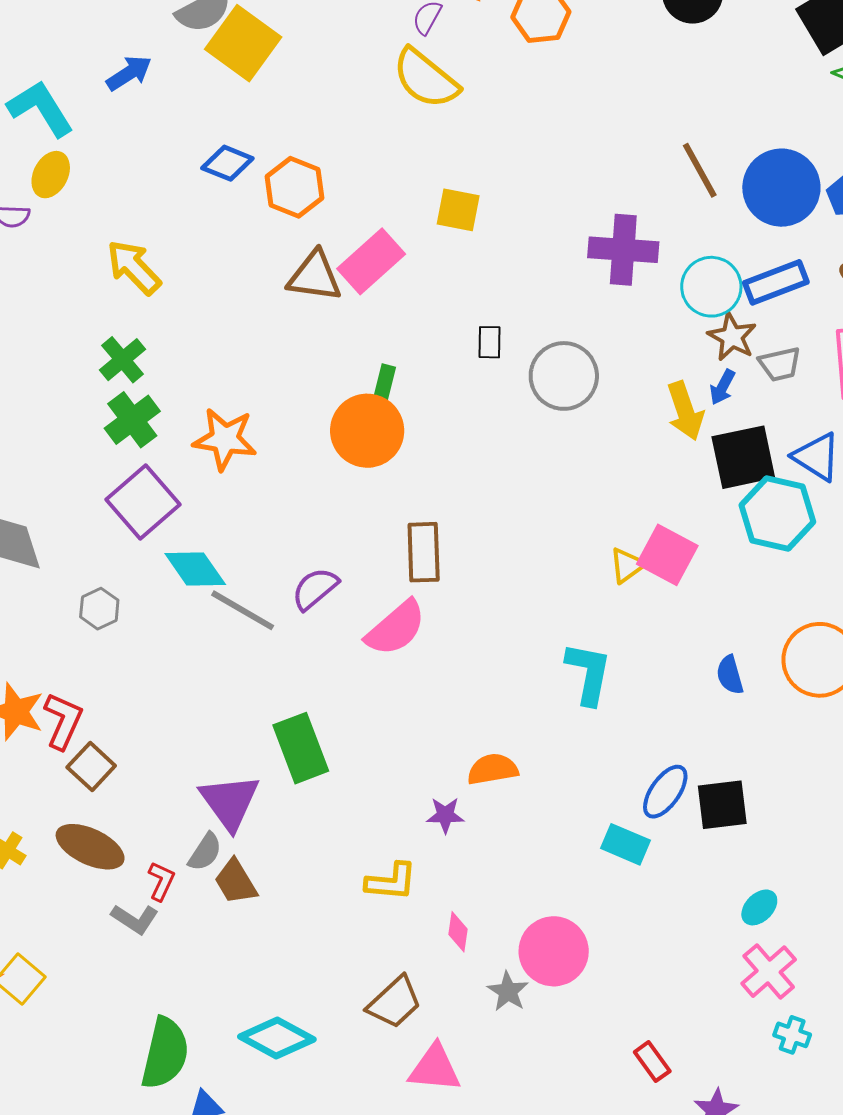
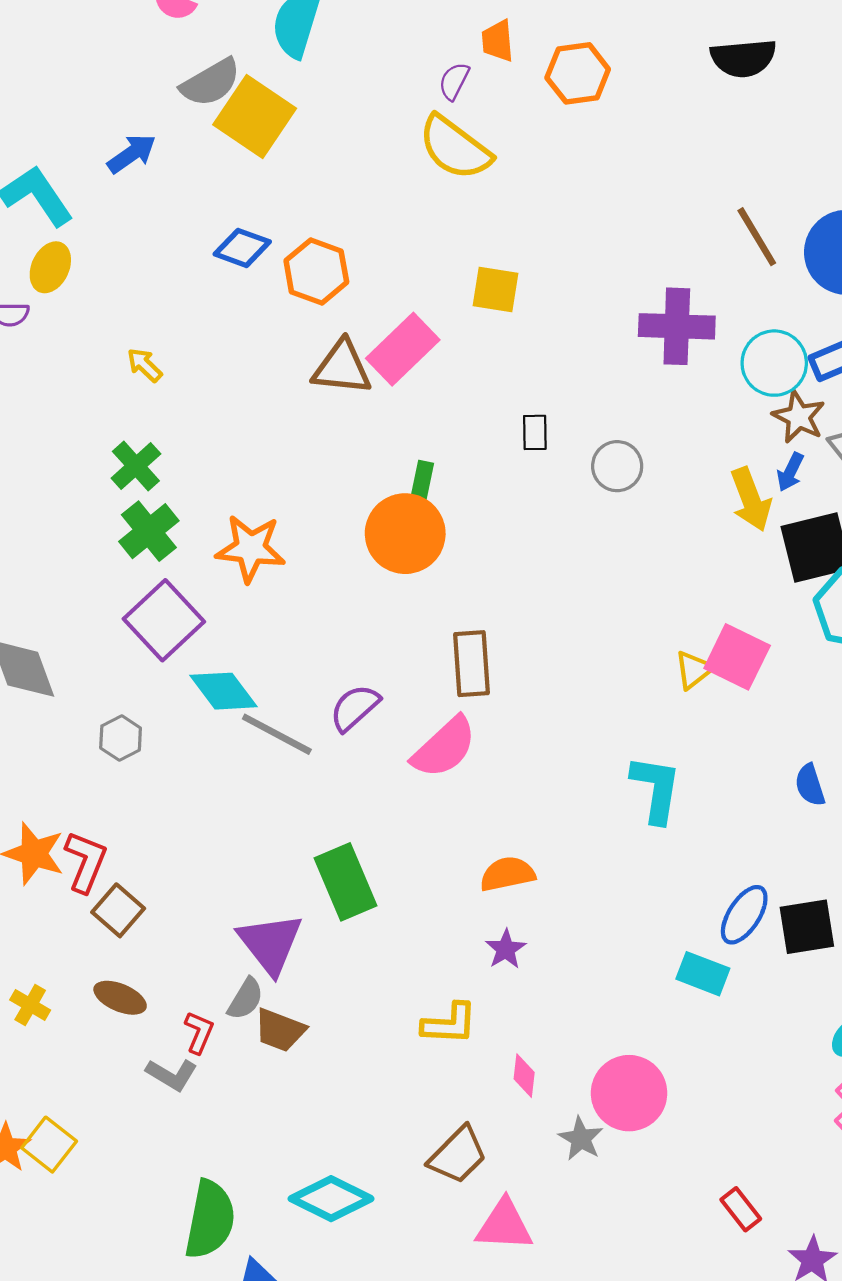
yellow arrow: (134, 267) -> (145, 365), size x0.6
gray circle: (564, 376) -> (617, 466), size x0.7
orange semicircle: (493, 769) -> (507, 874), moved
purple star: (445, 815) -> (506, 949), turned -30
brown ellipse: (90, 847) -> (120, 998), size x0.7
brown trapezoid: (236, 882) -> (280, 1030), turned -36

